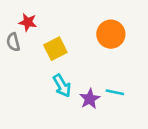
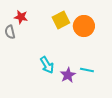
yellow square: (55, 49) -> (61, 20), moved

